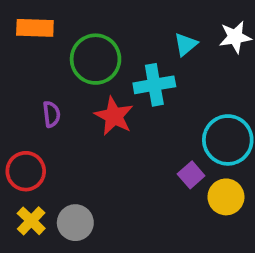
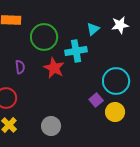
gray circle: (75, 223) -> (51, 126), moved

